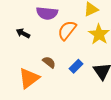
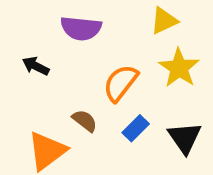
orange semicircle: (67, 30) -> (121, 83), moved

